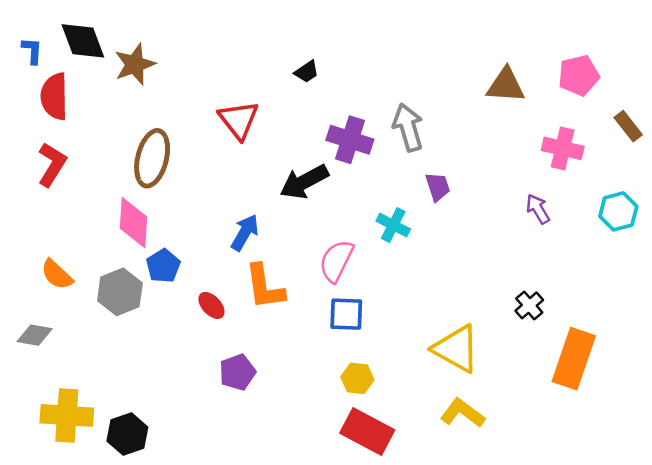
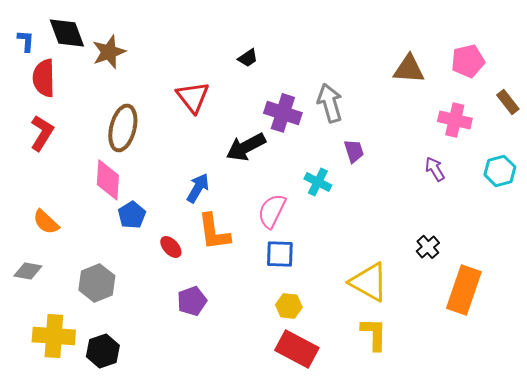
gray hexagon: (120, 292) -> (97, 283), moved
yellow L-shape: (462, 413) -> (374, 334), turned 54

